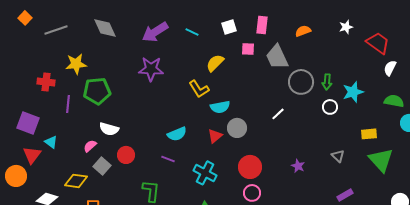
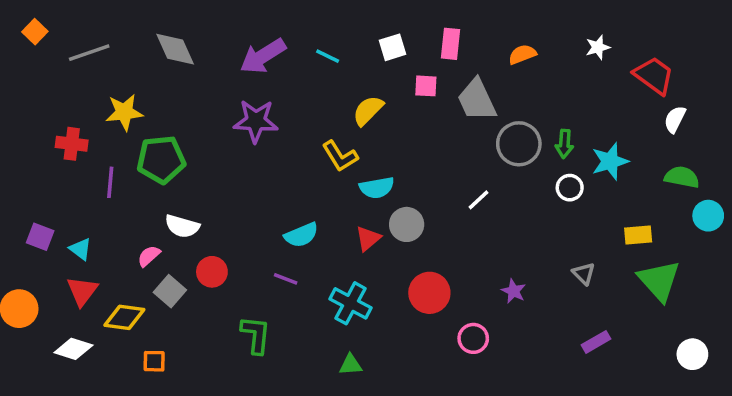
purple square: (28, 123) -> (40, 237), moved, size x0.7
red triangle: (32, 155) -> (82, 291), moved
pink circle: (252, 193) -> (473, 338), moved

